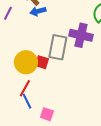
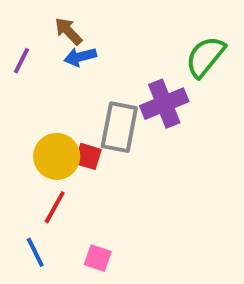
purple cross: (81, 35) -> (164, 104), turned -35
blue line: (27, 101) -> (35, 252), moved

